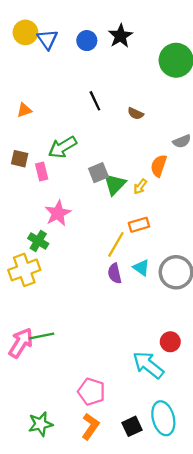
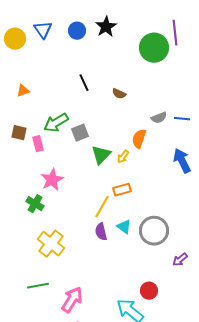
yellow circle: (25, 32) -> (15, 39), moved
gray square: (98, 173) -> (80, 133), moved
yellow cross: (24, 270) -> (51, 244), moved, turned -32
pink arrow: (21, 343) -> (72, 300), moved

